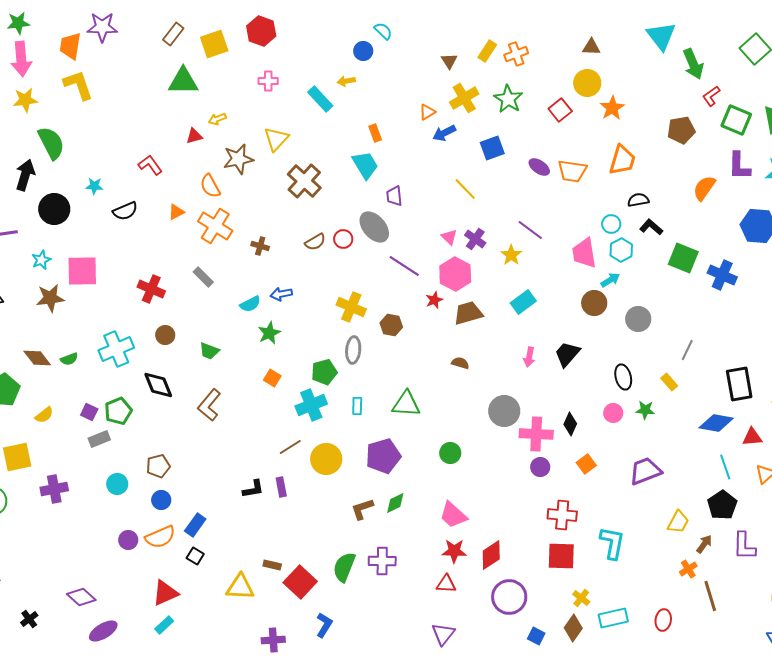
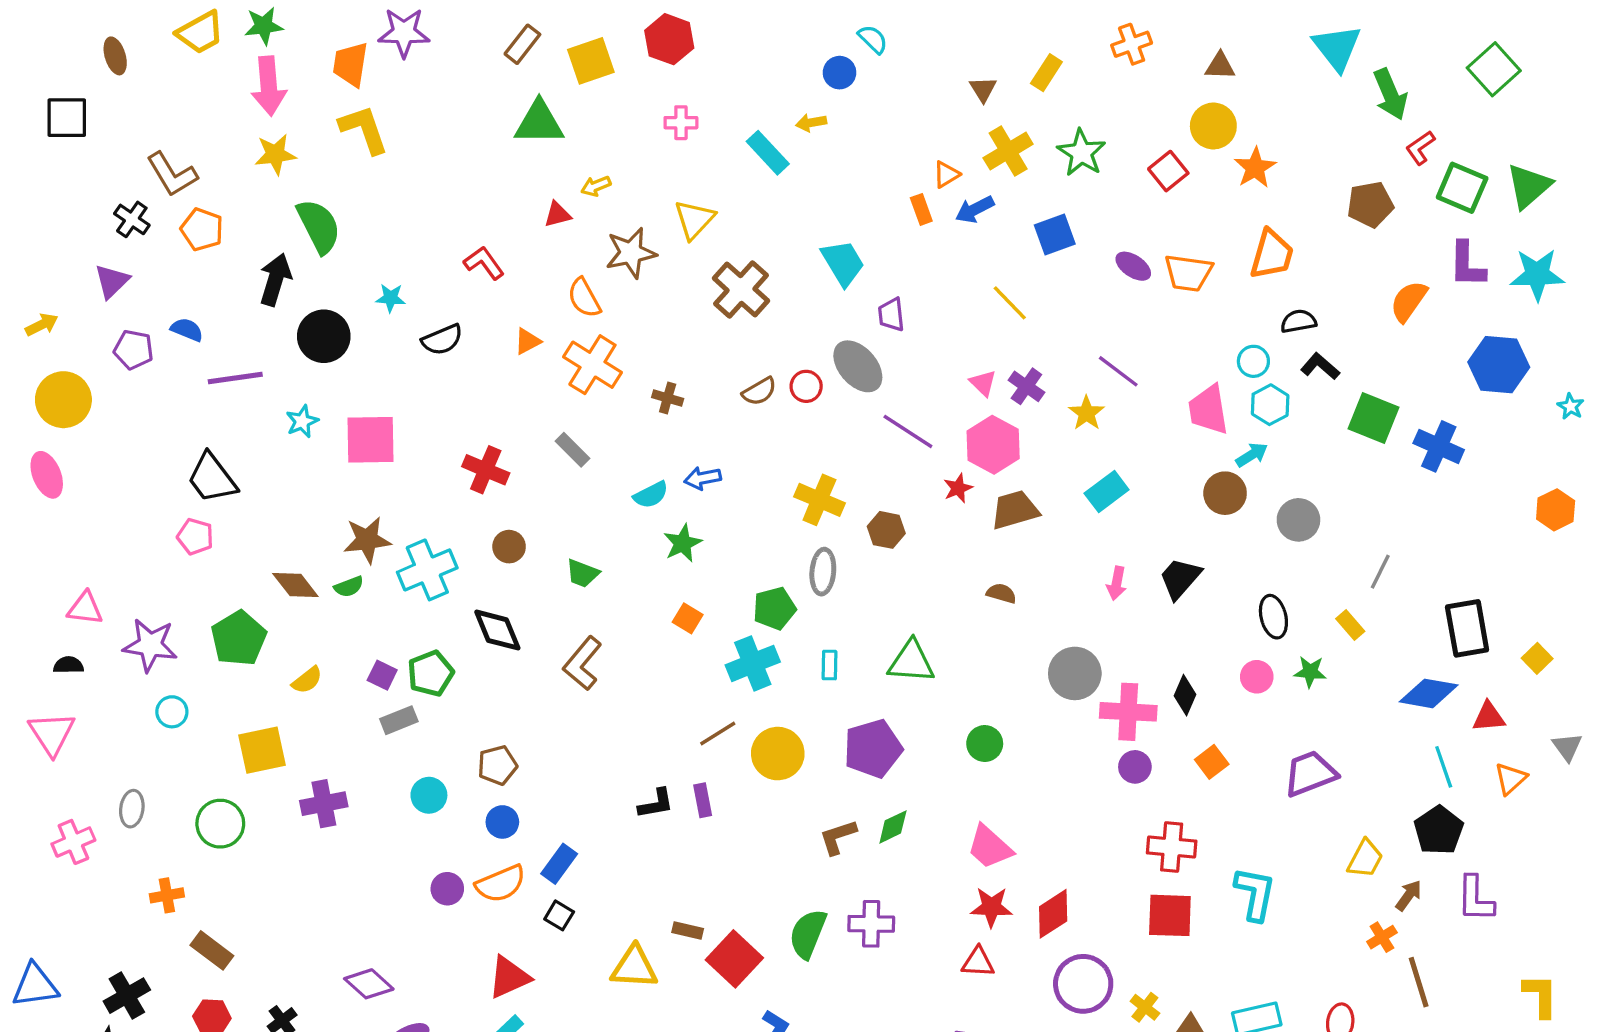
orange cross: (516, 54) -> (1132, 44), moved
orange rectangle: (375, 133) -> (921, 209), moved
brown star: (50, 298) -> (367, 540), moved
yellow cross: (581, 598) -> (1145, 1007), moved

